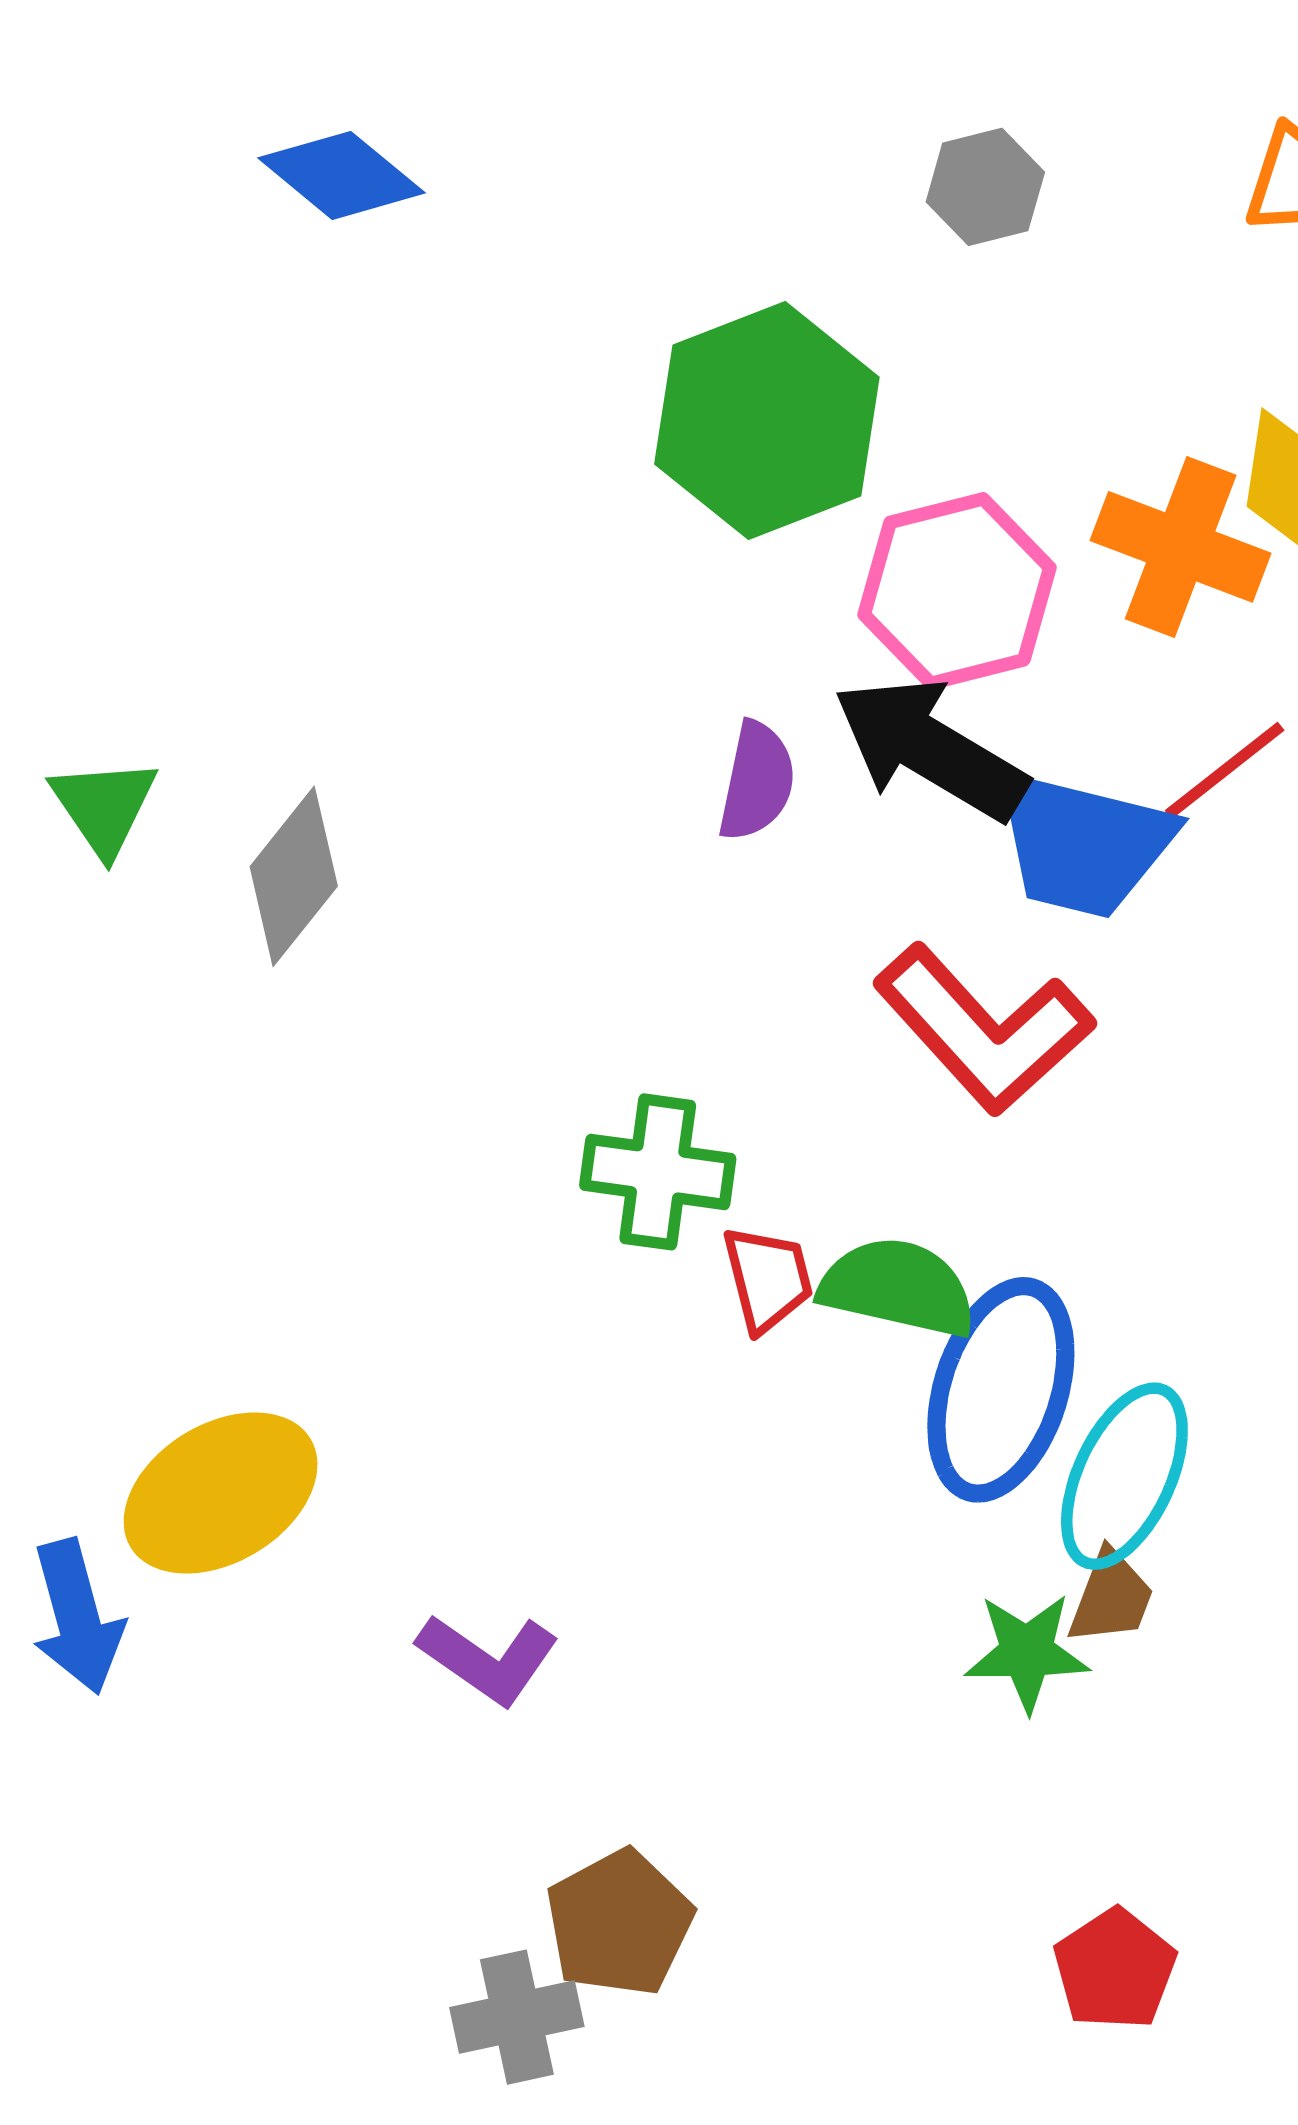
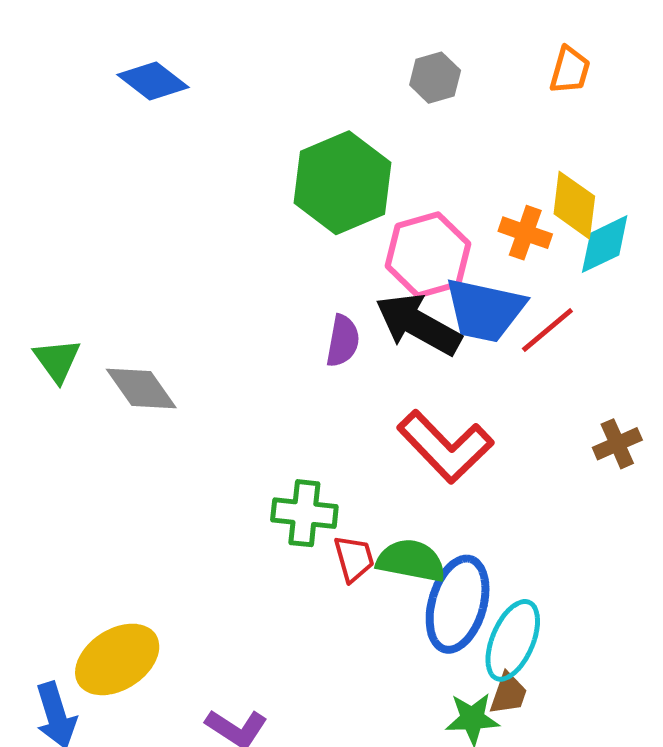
orange cross: (1181, 547) -> (525, 233), size x0.7
blue trapezoid: (1083, 844) -> (485, 310), moved
gray diamond: (294, 876) -> (141, 389), turned -72

